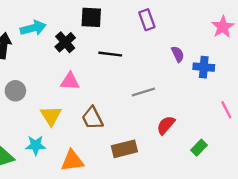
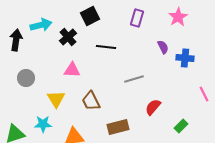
black square: (91, 17) -> (90, 16), turned -30
purple rectangle: (147, 20) -> (137, 18), turned 36
pink star: (223, 27) -> (178, 17), moved

